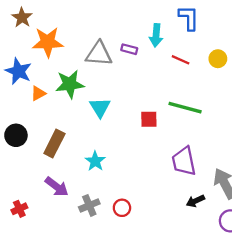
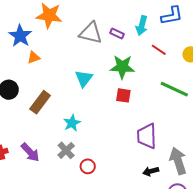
blue L-shape: (189, 18) -> (172, 16), turned 70
green star: (70, 84) -> (122, 67), moved
green line: (185, 108) -> (174, 89), moved
purple arrow: (57, 187) -> (30, 152), moved
gray cross: (89, 205) -> (66, 150), moved, turned -30

